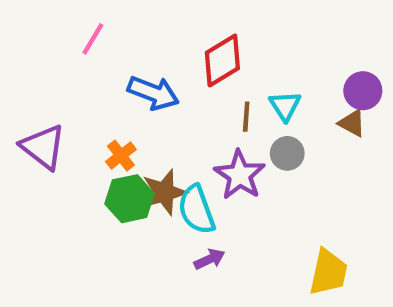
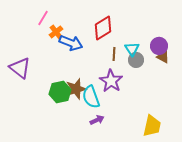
purple circle: (363, 91) -> (159, 46), moved
gray circle: (287, 153) -> (136, 60), moved
orange cross: (121, 156) -> (56, 32), moved

